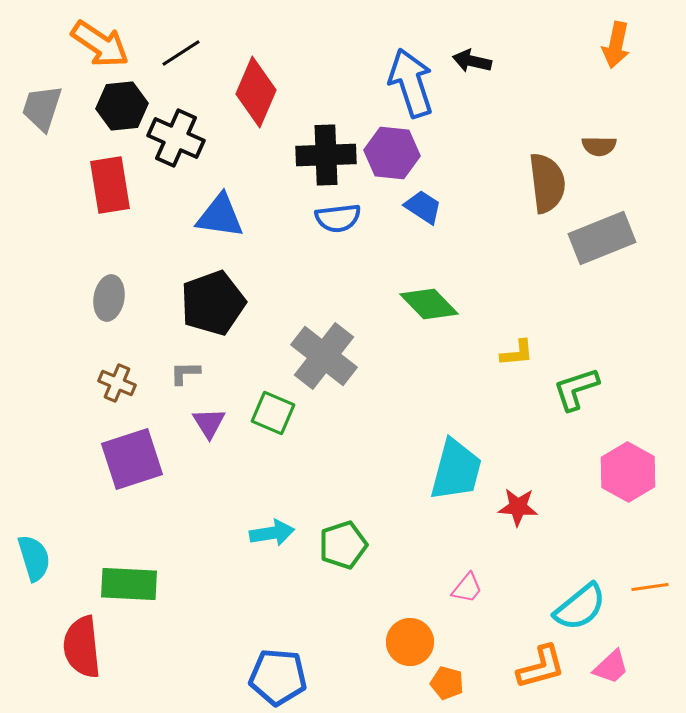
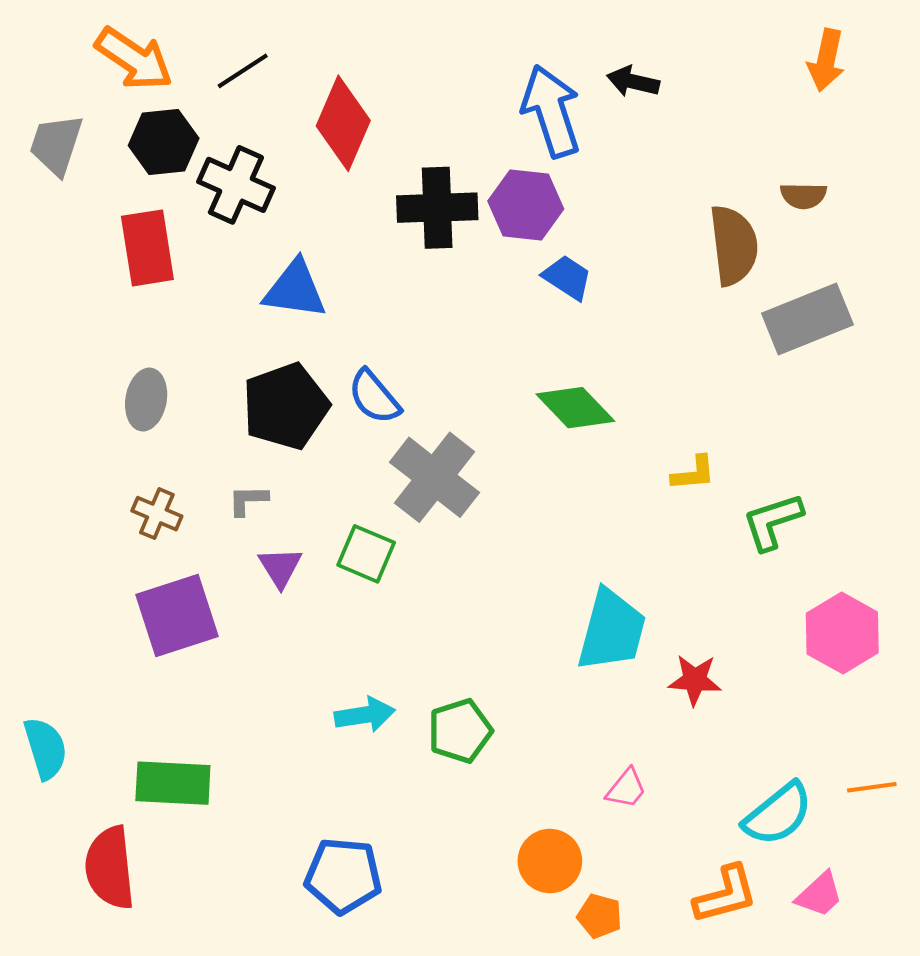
blue semicircle: (338, 218) -> (374, 397), moved, turned 57
blue pentagon: (278, 677) -> (343, 876), moved

